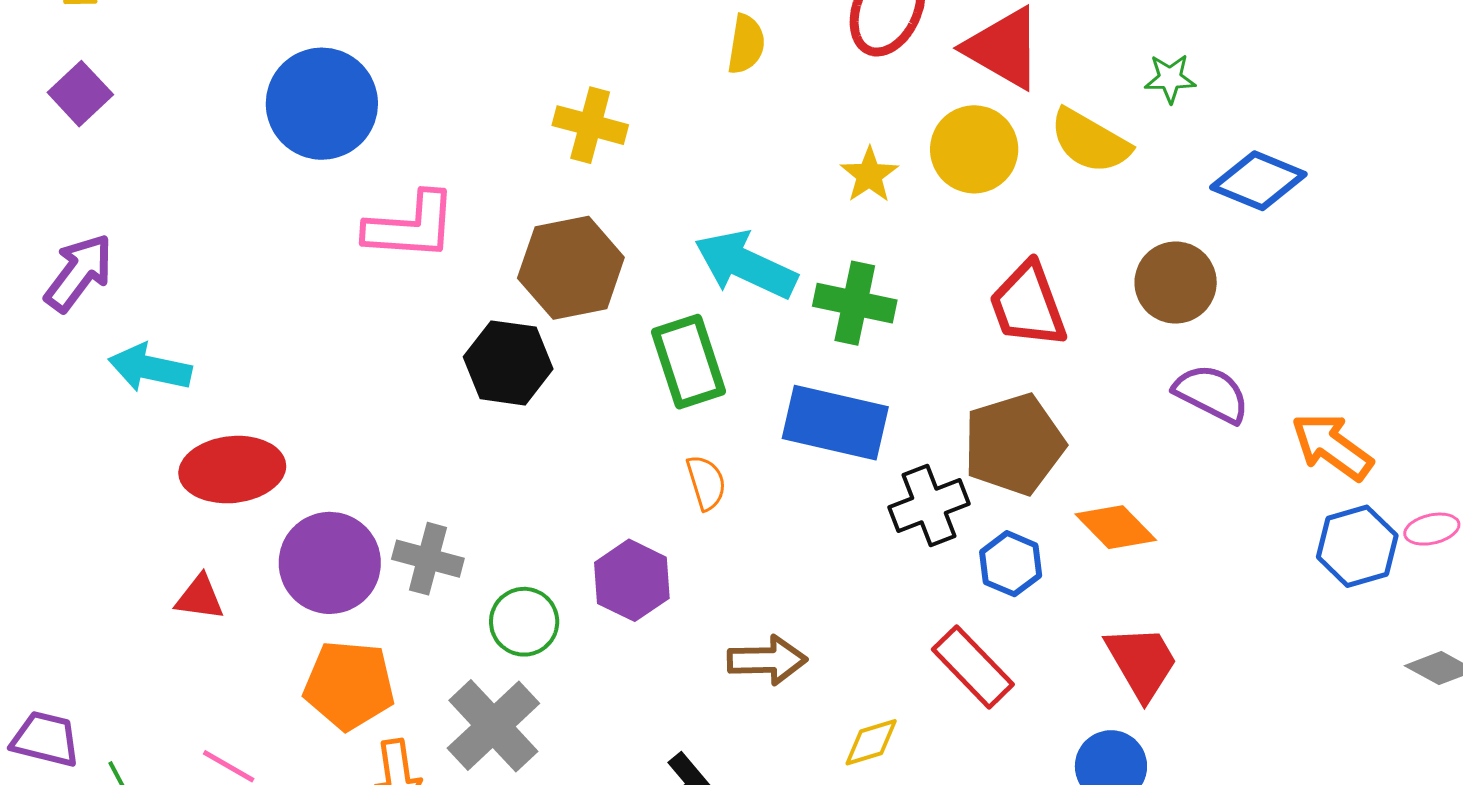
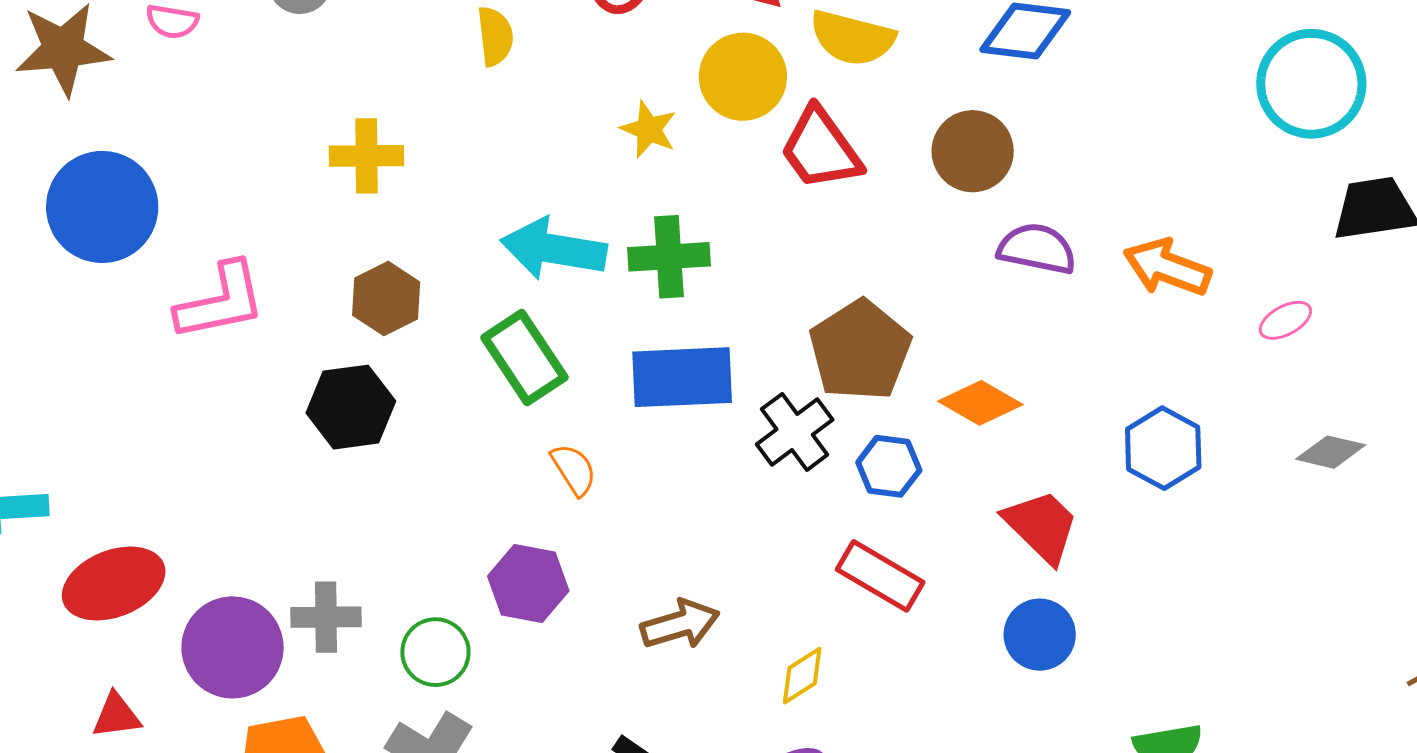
brown hexagon: (571, 268) -> (386, 299), size x0.7
red trapezoid: (1028, 305) -> (821, 149), moved
blue hexagon: (1357, 546) -> (1163, 448), moved

